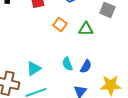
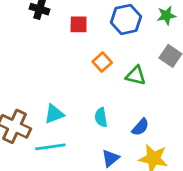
blue semicircle: (86, 66) -> (140, 127), moved

